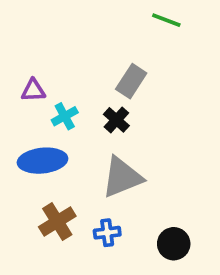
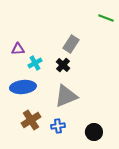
green line: (166, 20) -> (106, 18), moved

